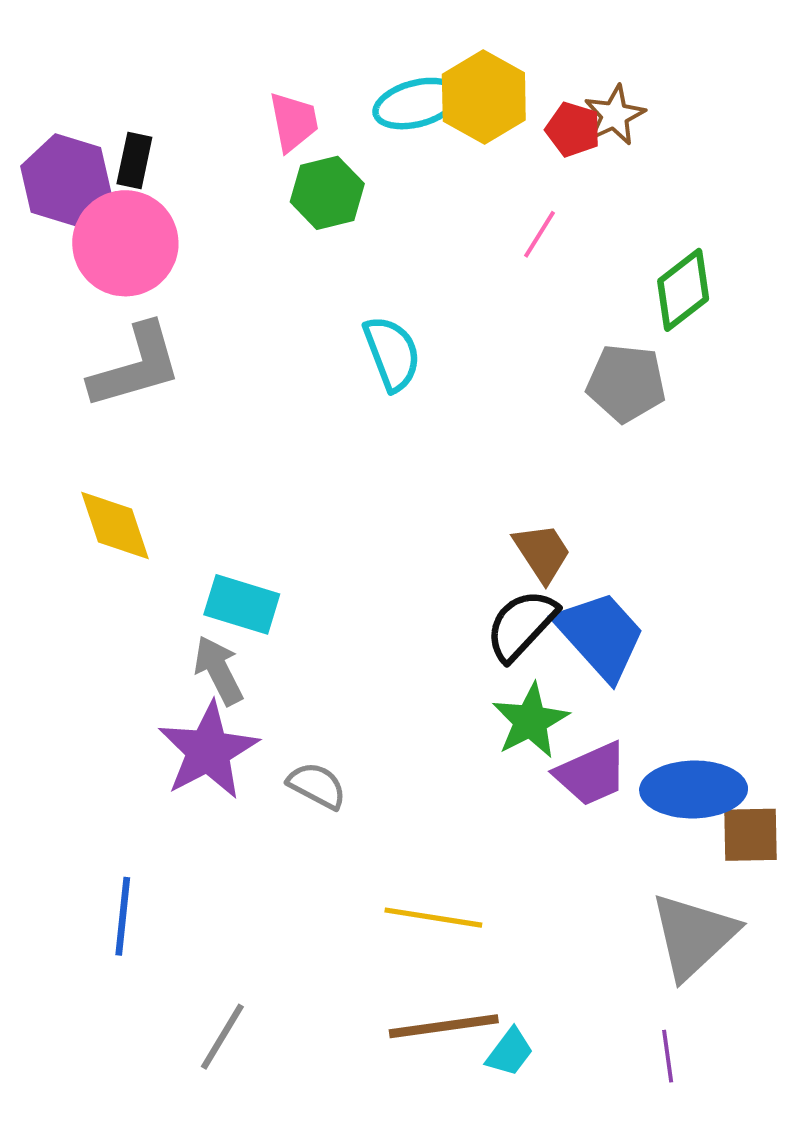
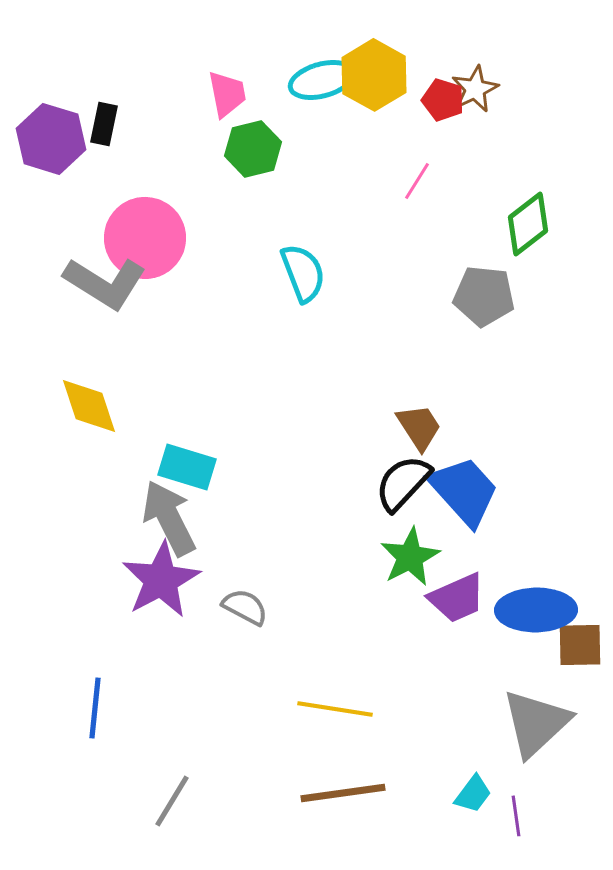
pink circle: (125, 243) -> (145, 238), moved
gray L-shape: (136, 366) -> (105, 283), turned 48
gray arrow: (219, 670) -> (169, 518), size x1.4
cyan trapezoid: (510, 1052) -> (473, 794), moved

